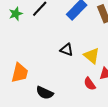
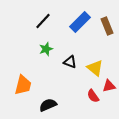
green star: (16, 14) -> (46, 49), moved
black semicircle: (45, 93) -> (48, 105), turned 132

